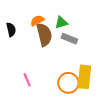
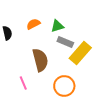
brown semicircle: (44, 35) -> (40, 60), moved
yellow rectangle: (84, 77) -> (80, 53), moved, turned 35

